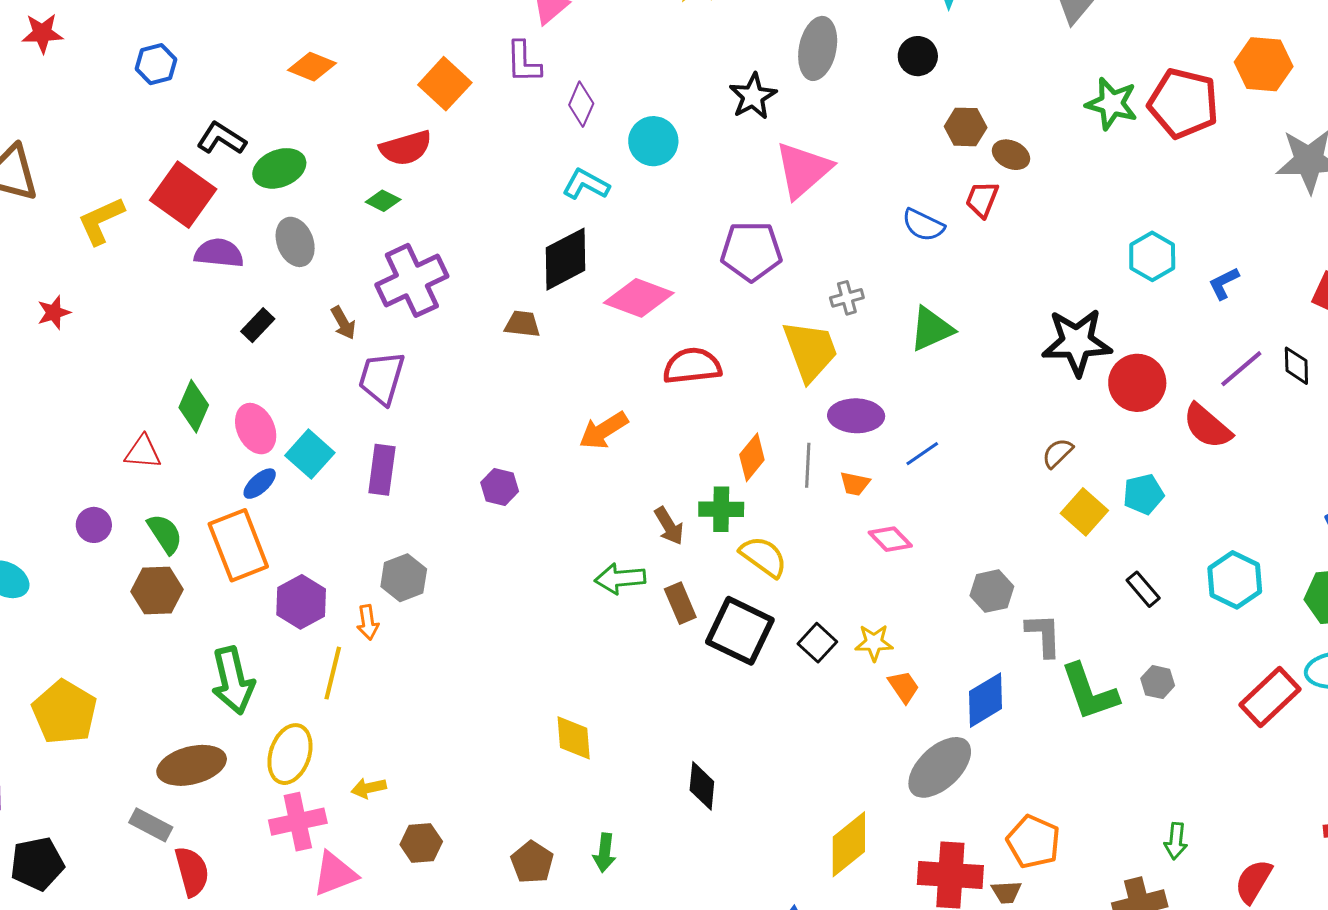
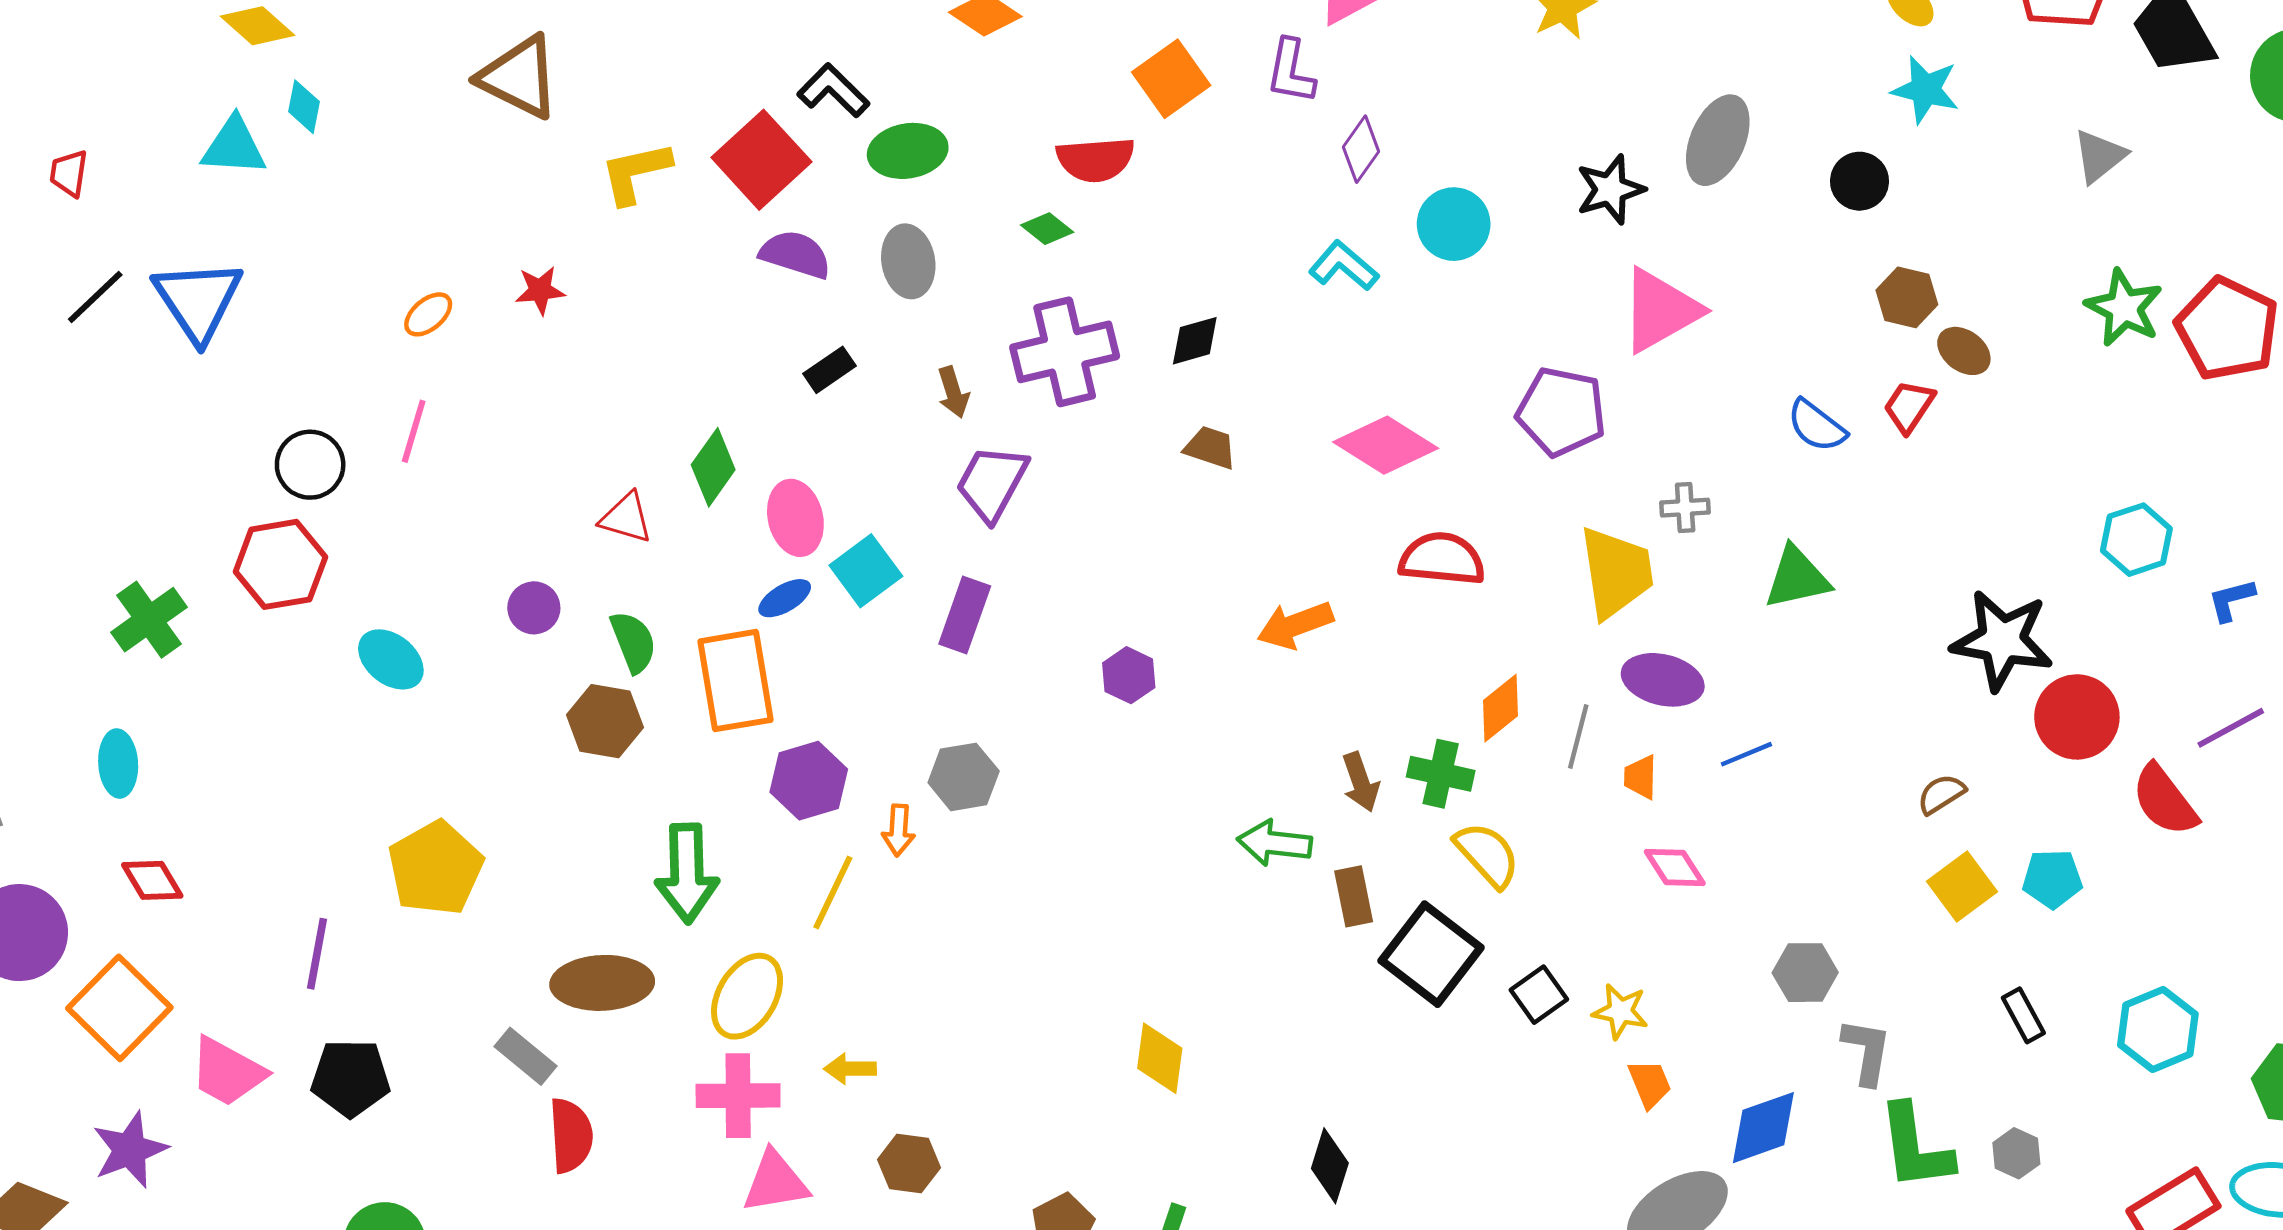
black diamond: (565, 259) -> (1195, 341), moved, size x0.6
orange trapezoid: (855, 484) -> (1641, 777), turned 68

